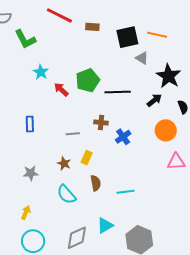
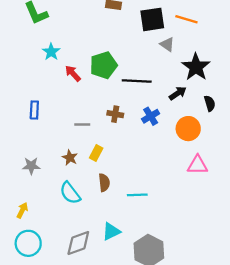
blue cross: (123, 137) -> (151, 116), moved

